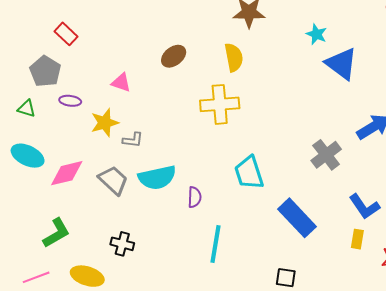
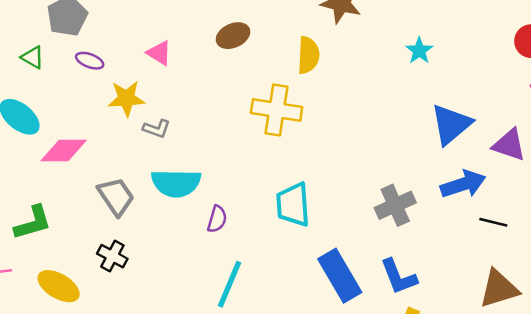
blue triangle: (341, 64) -> (451, 124), moved, turned 30
gray trapezoid: (113, 180) -> (116, 196), moved
blue L-shape: (364, 207) -> (399, 277), moved

